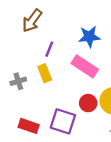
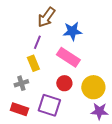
brown arrow: (32, 21) -> (46, 17), moved
gray cross: (18, 81) -> (21, 83), moved
red circle: (88, 103) -> (64, 83), moved

